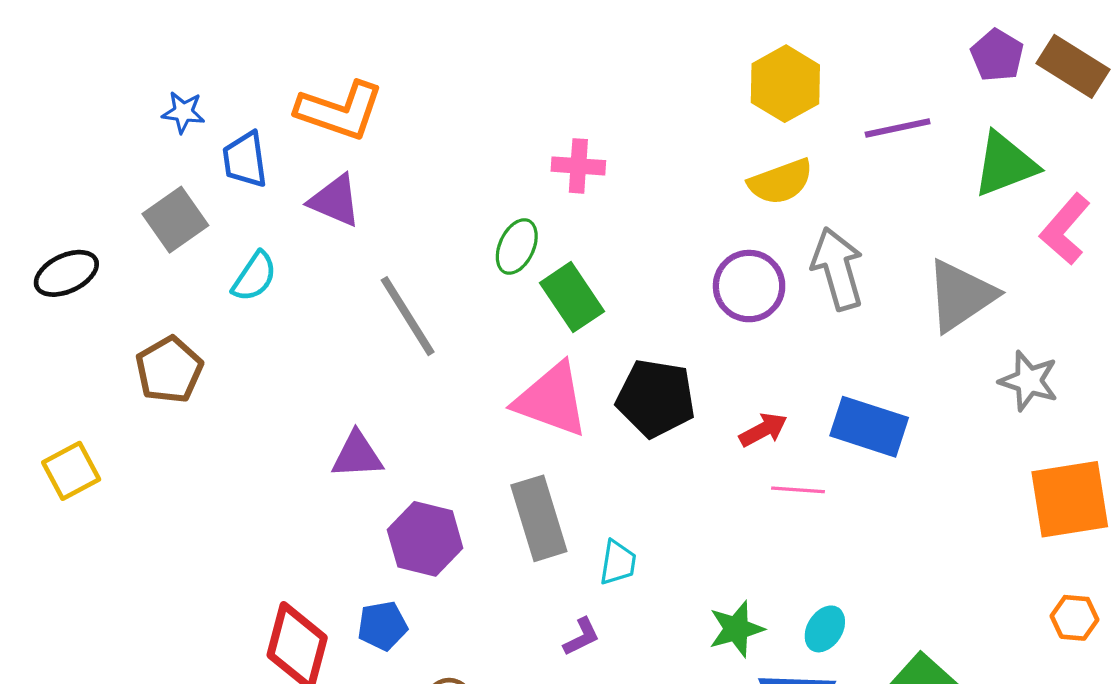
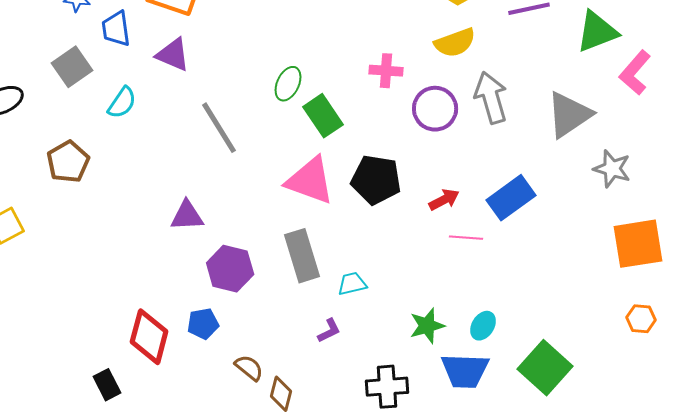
pink cross: (578, 166) -> (386, 71), moved
blue rectangle: (869, 427) -> (511, 198), turned -54
cyan trapezoid: (618, 563) -> (352, 284), turned -112

